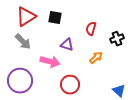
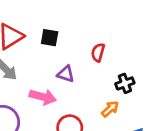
black cross: (117, 39) -> (125, 83), moved
orange arrow: (96, 58) -> (110, 109), moved

